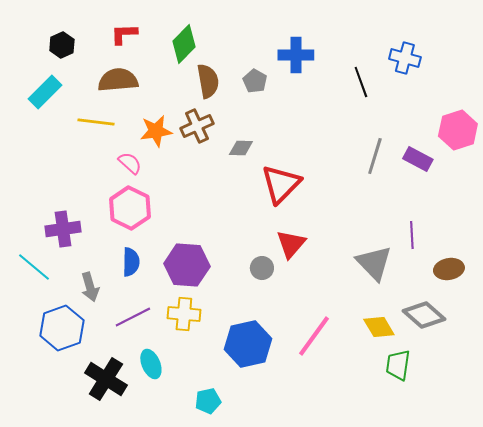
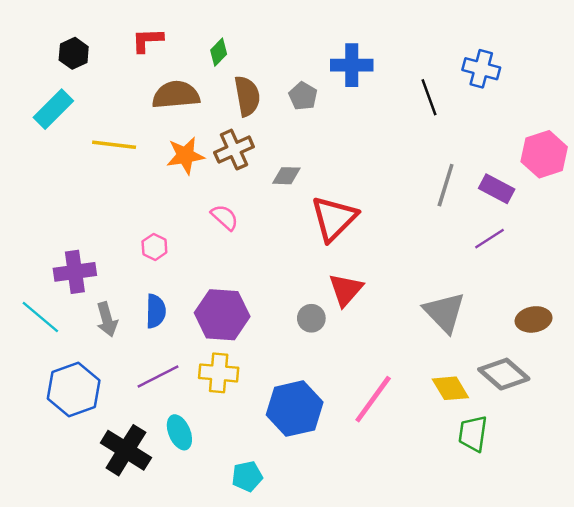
green diamond: (184, 44) -> (219, 52), size x0.6
brown semicircle: (118, 80) -> (176, 95), moved
pink semicircle: (130, 163) -> (225, 217), moved
pink hexagon: (130, 208) -> (154, 247), size x0.5
purple line: (412, 235) -> (490, 239), moved, turned 60
gray arrow: (90, 287) -> (107, 319), moved

